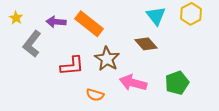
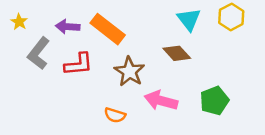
red L-shape: (72, 66) -> (79, 64), moved

